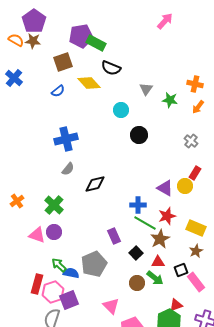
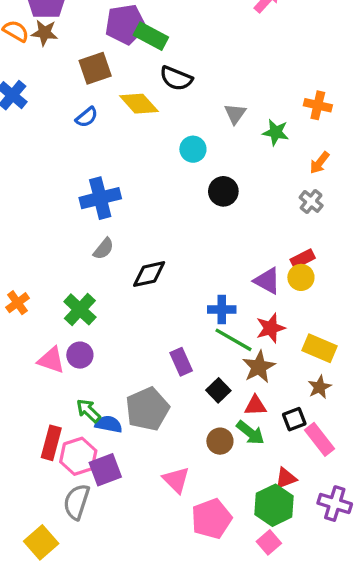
orange arrow: (198, 107) -> (320, 163), moved
red rectangle: (195, 173) -> (303, 259), moved, turned 32

